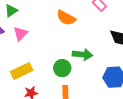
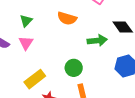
green triangle: (11, 11) -> (26, 21), moved
green arrow: (82, 54) -> (97, 40), moved

